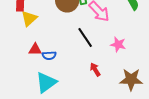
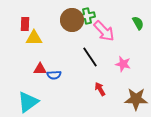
yellow triangle: (29, 18) -> (34, 38), turned 42
cyan triangle: (46, 82) -> (28, 102), moved

